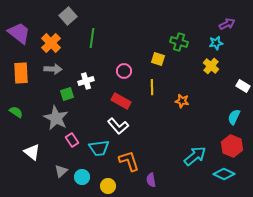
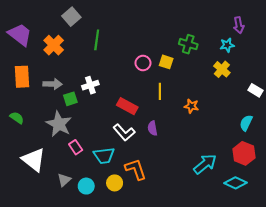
purple arrow: (227, 24) -> (239, 25), turned 105
gray arrow: (53, 69) -> (53, 84), moved
pink circle: (124, 71) -> (143, 63), moved
white triangle: (32, 152) -> (34, 160), size x1.4
purple semicircle: (151, 180) -> (152, 128), moved
yellow circle: (108, 186) -> (115, 183), moved

